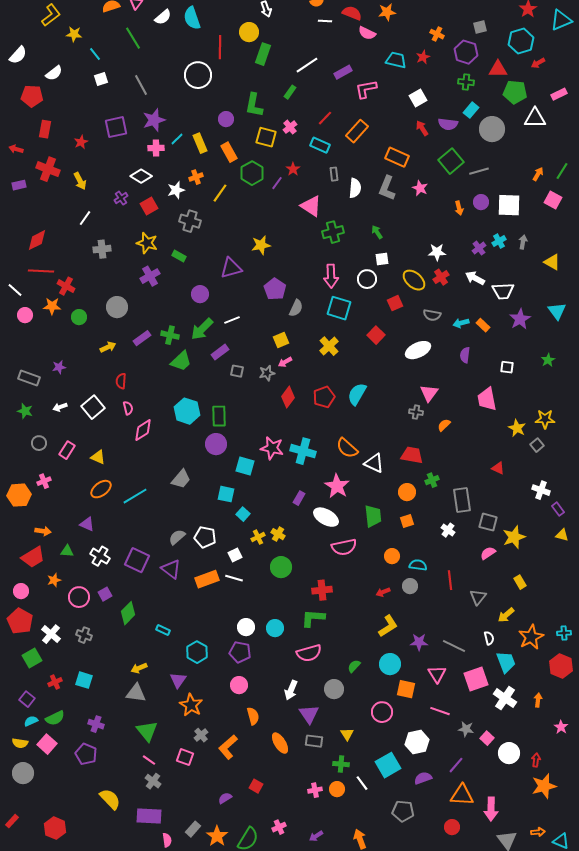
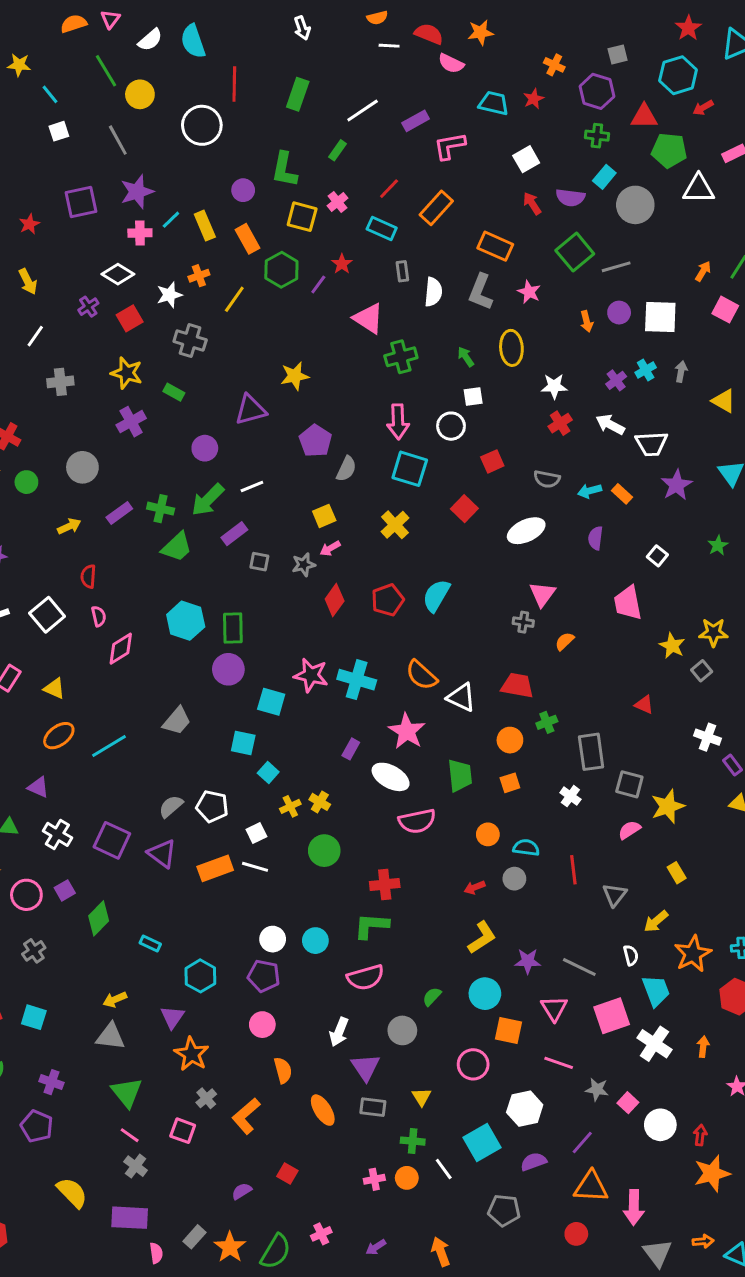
yellow circle: (249, 32) -> (140, 94), moved
yellow ellipse: (414, 280) -> (511, 348), moved, turned 45
white square: (507, 367) -> (657, 556), turned 32
gray cross: (84, 635) -> (34, 951), turned 35

